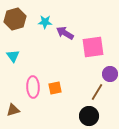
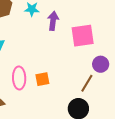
purple arrow: (65, 33) -> (53, 21), turned 66

